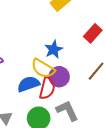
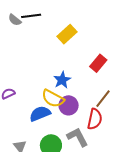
red semicircle: (47, 88) -> (95, 119), moved

